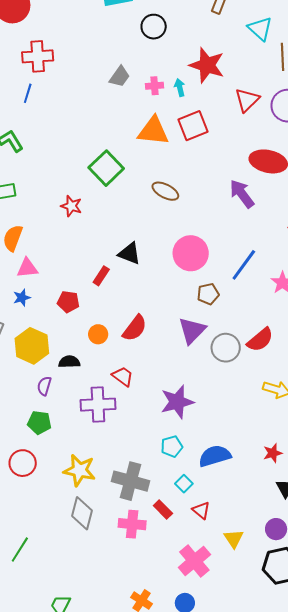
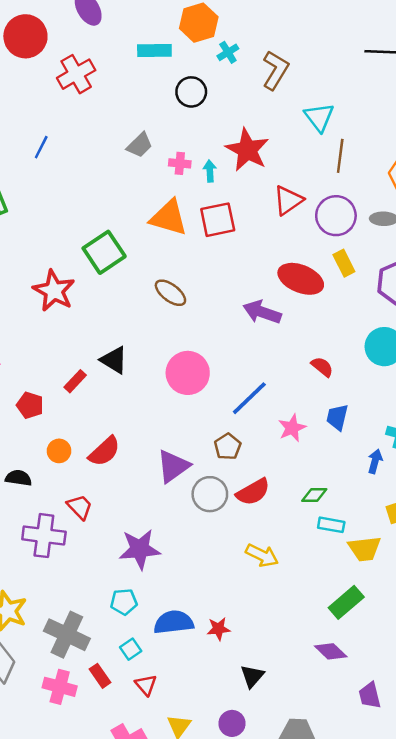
red cross: (38, 56) -> (76, 74), moved, turned -36
blue line: (28, 93) -> (41, 147), moved
purple arrow: (242, 194) -> (262, 312), turned -44
red star: (71, 206) -> (54, 291), size x1.6
brown pentagon: (208, 294) -> (228, 447), moved, turned -30
red star: (273, 453) -> (218, 629), moved

